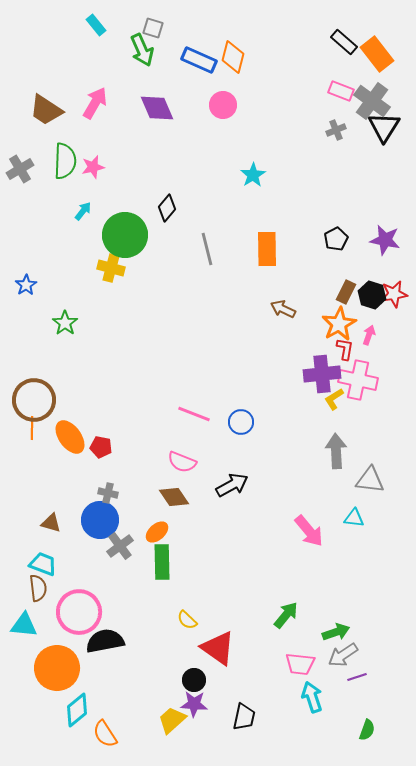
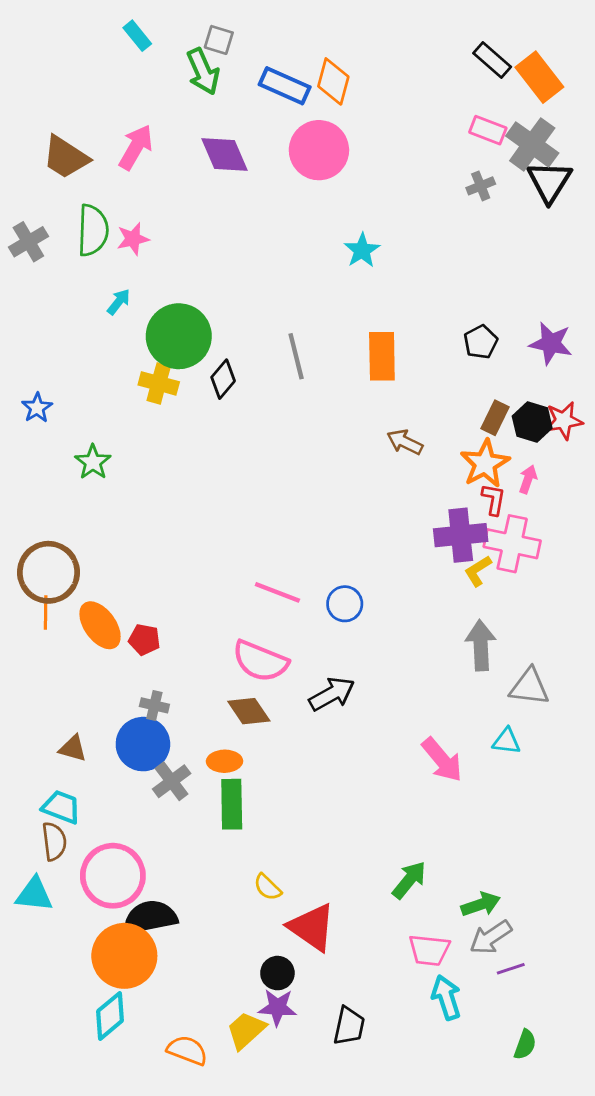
pink circle: (223, 105) -> (319, 150), size x1.5
black diamond: (167, 208) -> (223, 379), moved
pink semicircle: (182, 462) -> (260, 661), size x1.4
orange ellipse: (157, 532) -> (225, 761), turned 40
orange circle: (57, 668) -> (124, 956), moved
orange semicircle: (105, 734) -> (187, 1050), moved, turned 144

